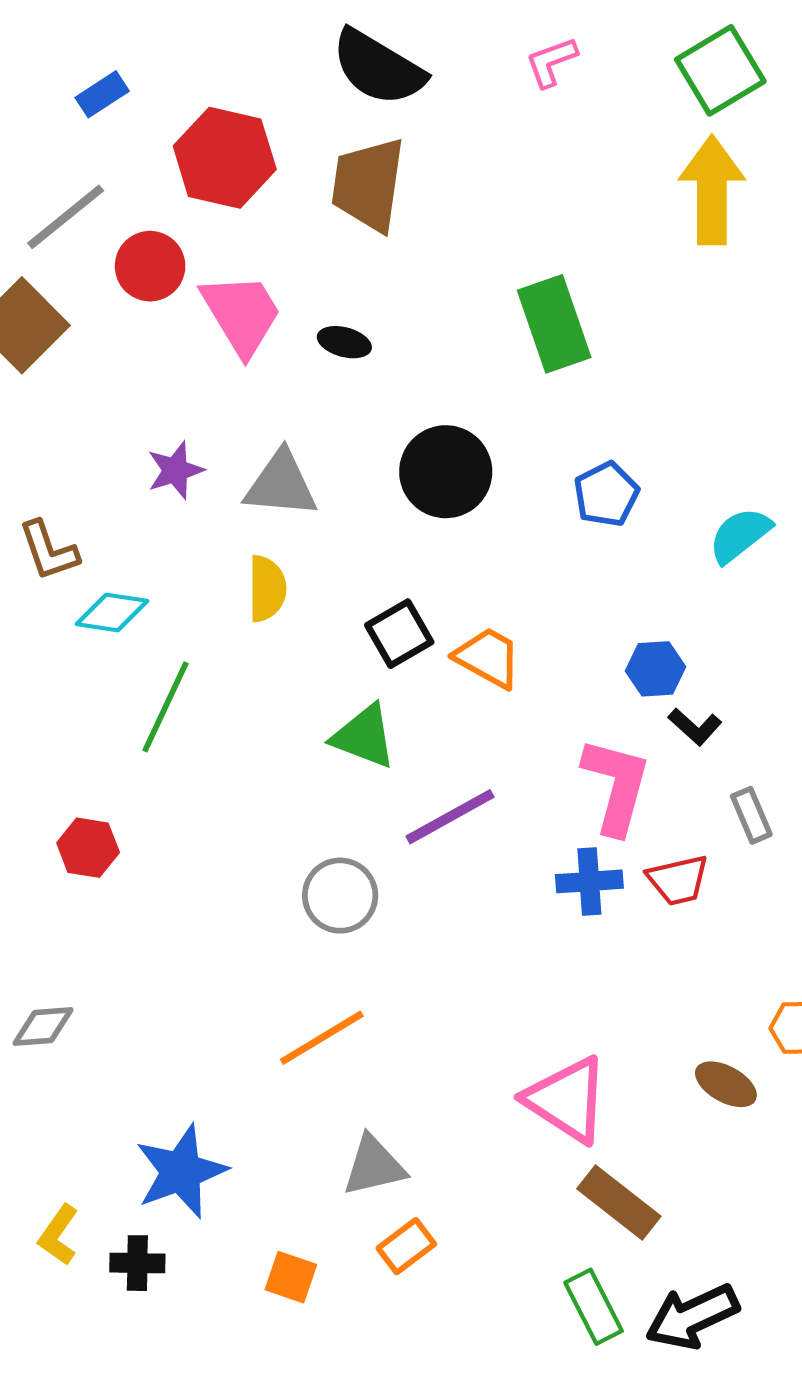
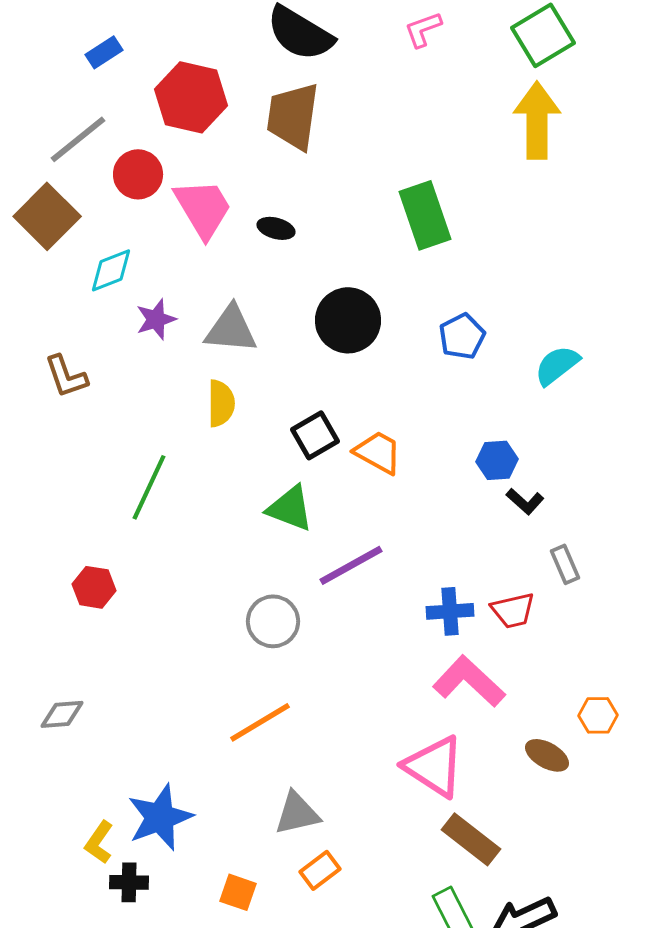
cyan diamond: (112, 613) -> (111, 270), moved, turned -30
pink L-shape: (616, 786) -> (469, 681), moved, turned -62
yellow L-shape: (58, 1235) -> (99, 842), moved

